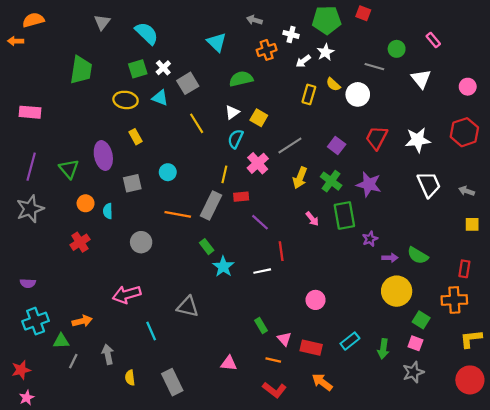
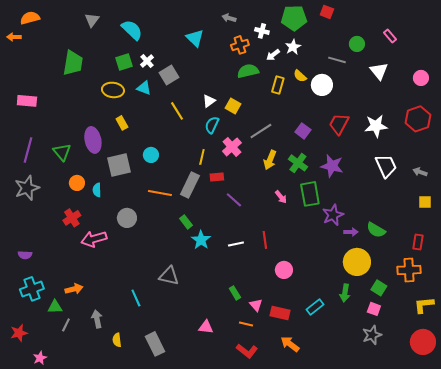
green semicircle: (241, 79) -> (248, 71), moved
gray square: (132, 183) -> (119, 165), size x1.4
purple star: (370, 239) -> (333, 215), size x1.5
red line: (281, 251) -> (265, 240), moved
pink arrow: (127, 294) -> (94, 239), moved
green arrow: (383, 349) -> (345, 293), moved
pink star: (27, 398) -> (40, 358), moved

